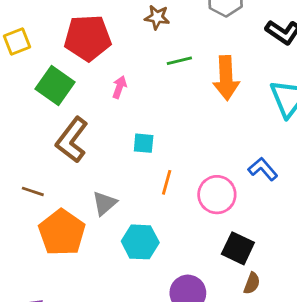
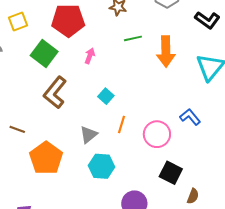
cyan square: (144, 143) -> (106, 96), turned 35
brown line: (33, 191) -> (17, 129), moved
gray triangle: (104, 203) -> (88, 135), moved
brown semicircle: (252, 283) -> (193, 196), moved

